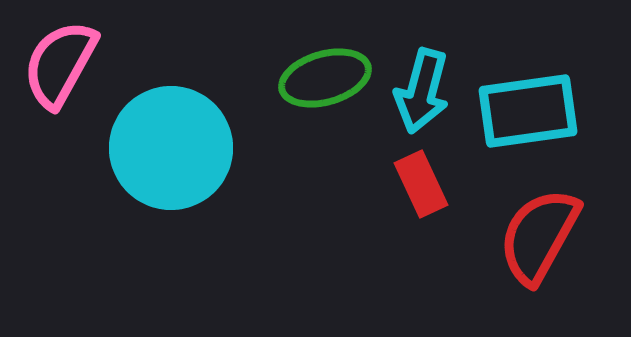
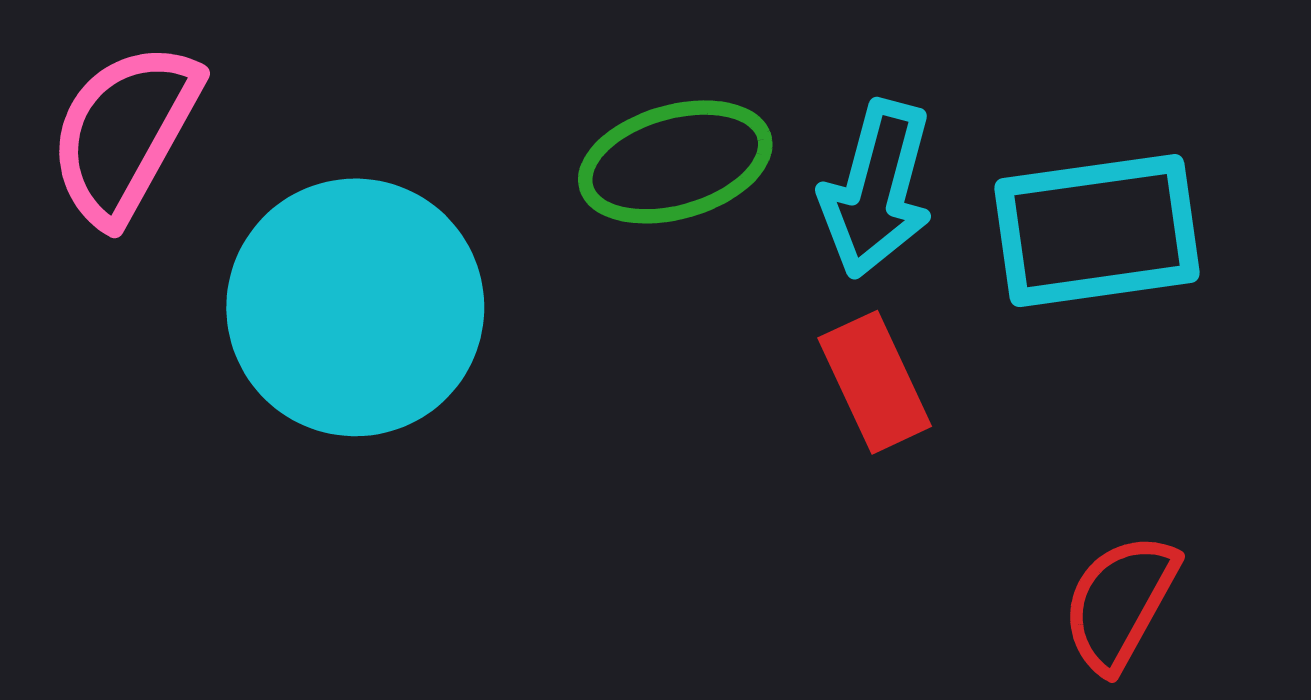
red semicircle: (539, 236) -> (1120, 602), moved, size x0.7

